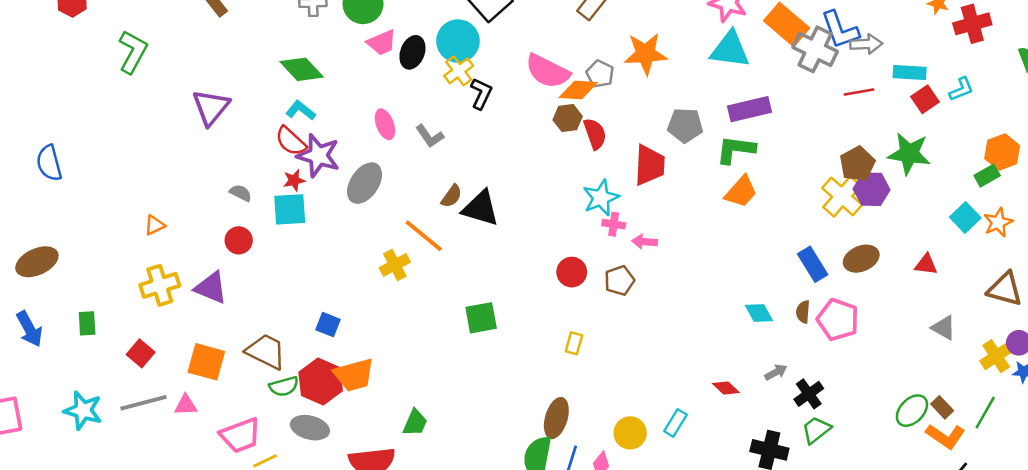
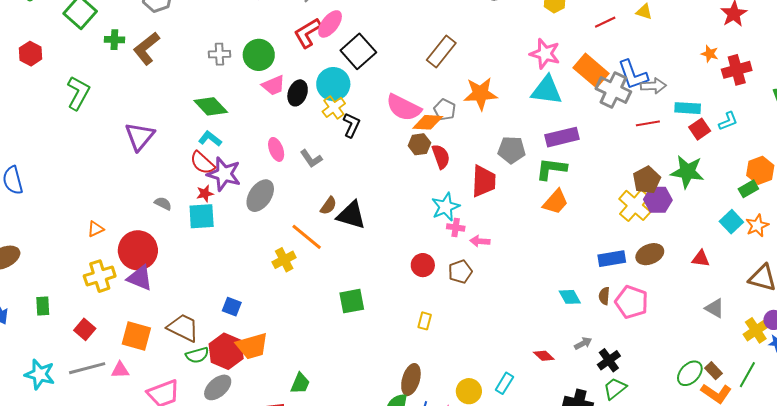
red circle: (239, 240) -> (138, 250), moved, size x1.8
blue rectangle: (813, 264) -> (612, 259), turned -68
gray ellipse: (310, 428) -> (218, 387), turned -56

